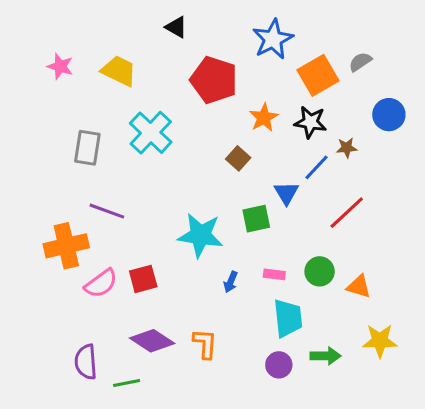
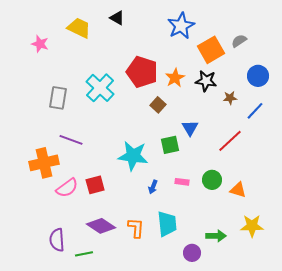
yellow trapezoid: (119, 71) -> (79, 28), moved
red pentagon: (214, 80) -> (142, 72), moved
blue line: (317, 167) -> (255, 111), moved
cyan trapezoid: (288, 318) -> (167, 224), moved
purple circle: (279, 365) -> (192, 253), moved

